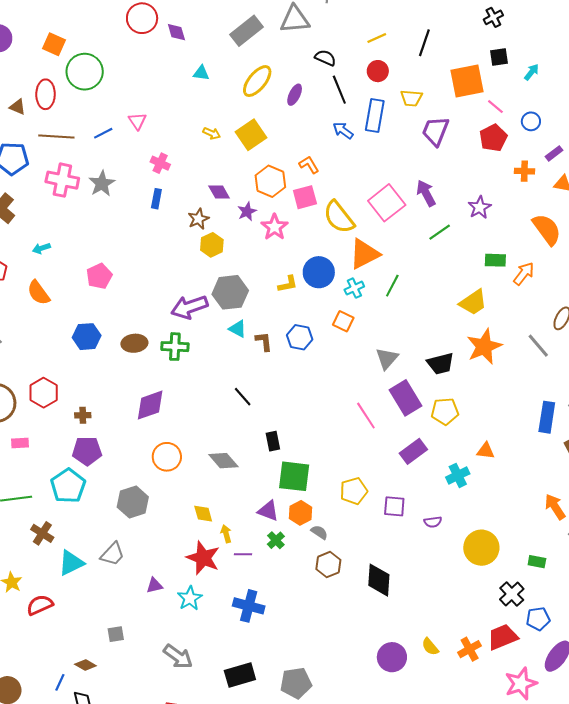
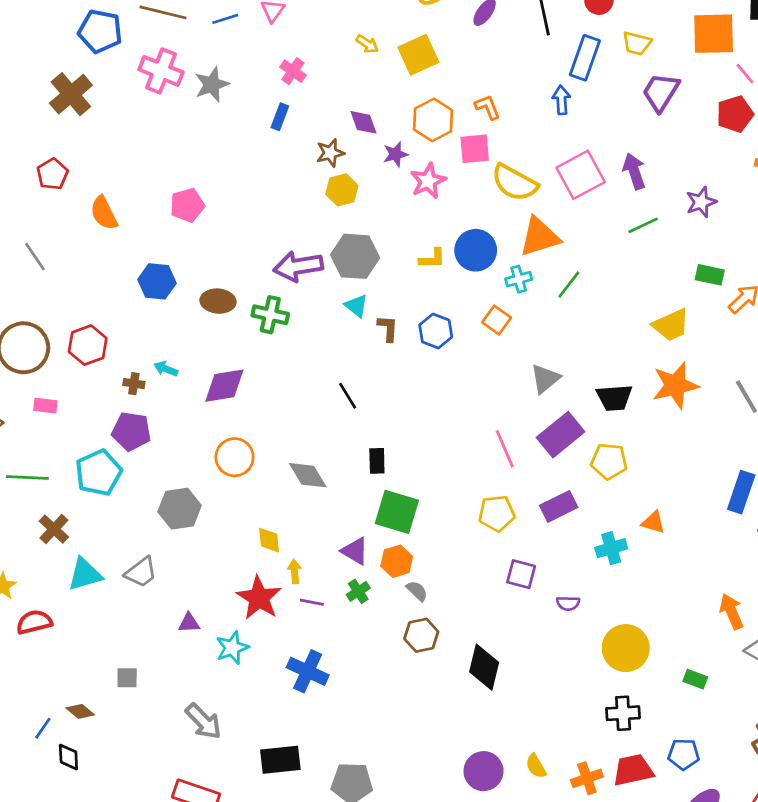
blue arrow: (343, 130) -> (561, 100), moved, turned 40
yellow semicircle: (339, 217) -> (515, 183), turned -33
cyan arrow: (41, 248) -> (166, 369), moved, turned 30
purple rectangle: (406, 398) -> (561, 435), turned 72
yellow pentagon: (354, 491) -> (497, 513), moved
black cross: (512, 594) -> (623, 713), moved, turned 30

